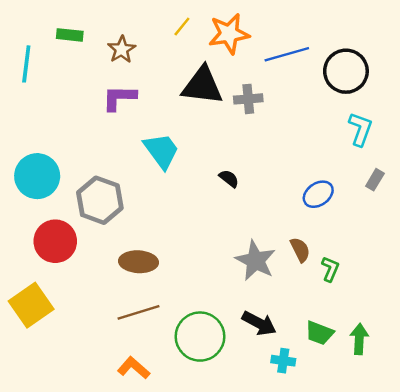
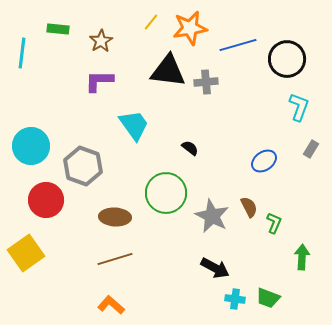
green trapezoid: (319, 333) -> (268, 298), moved
green circle: (200, 337) -> (166, 193), moved
green arrow: (359, 339) -> (302, 257), moved

